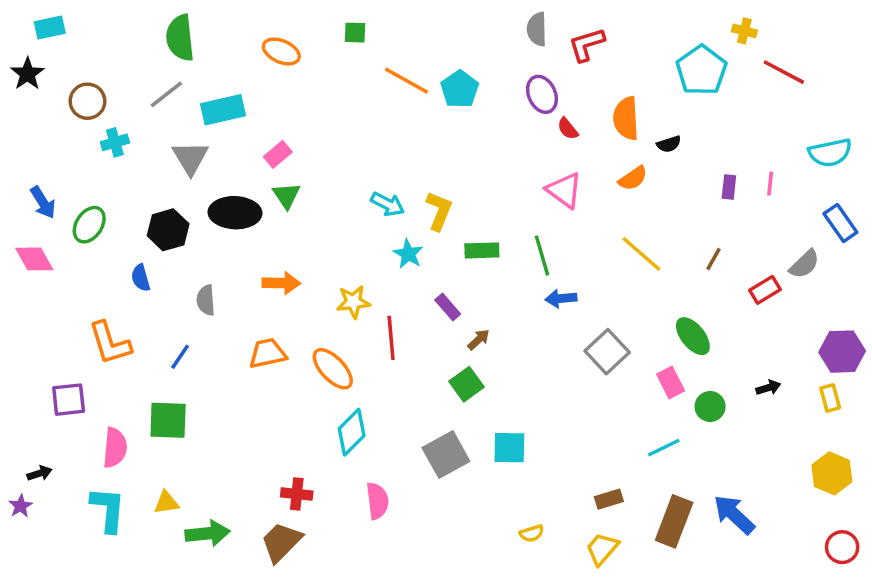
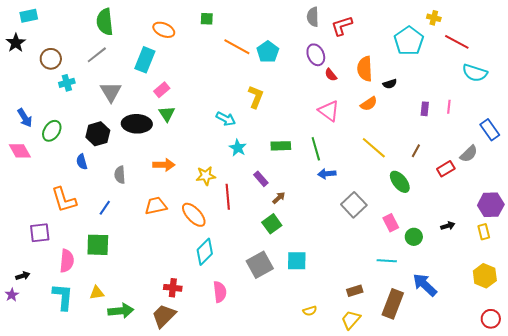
cyan rectangle: (223, 110) -> (145, 60), moved, turned -55
cyan semicircle: (830, 153) -> (475, 73), moved, turned 30
yellow L-shape: (439, 211) -> (256, 97), moved
green ellipse: (693, 336) -> (400, 182), moved
cyan line: (664, 448) -> (387, 261), turned 30
blue arrow: (734, 515) -> (425, 285), moved

